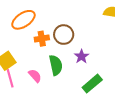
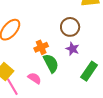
brown circle: (64, 35) -> (70, 27), moved
orange cross: (42, 39) -> (41, 47), moved

